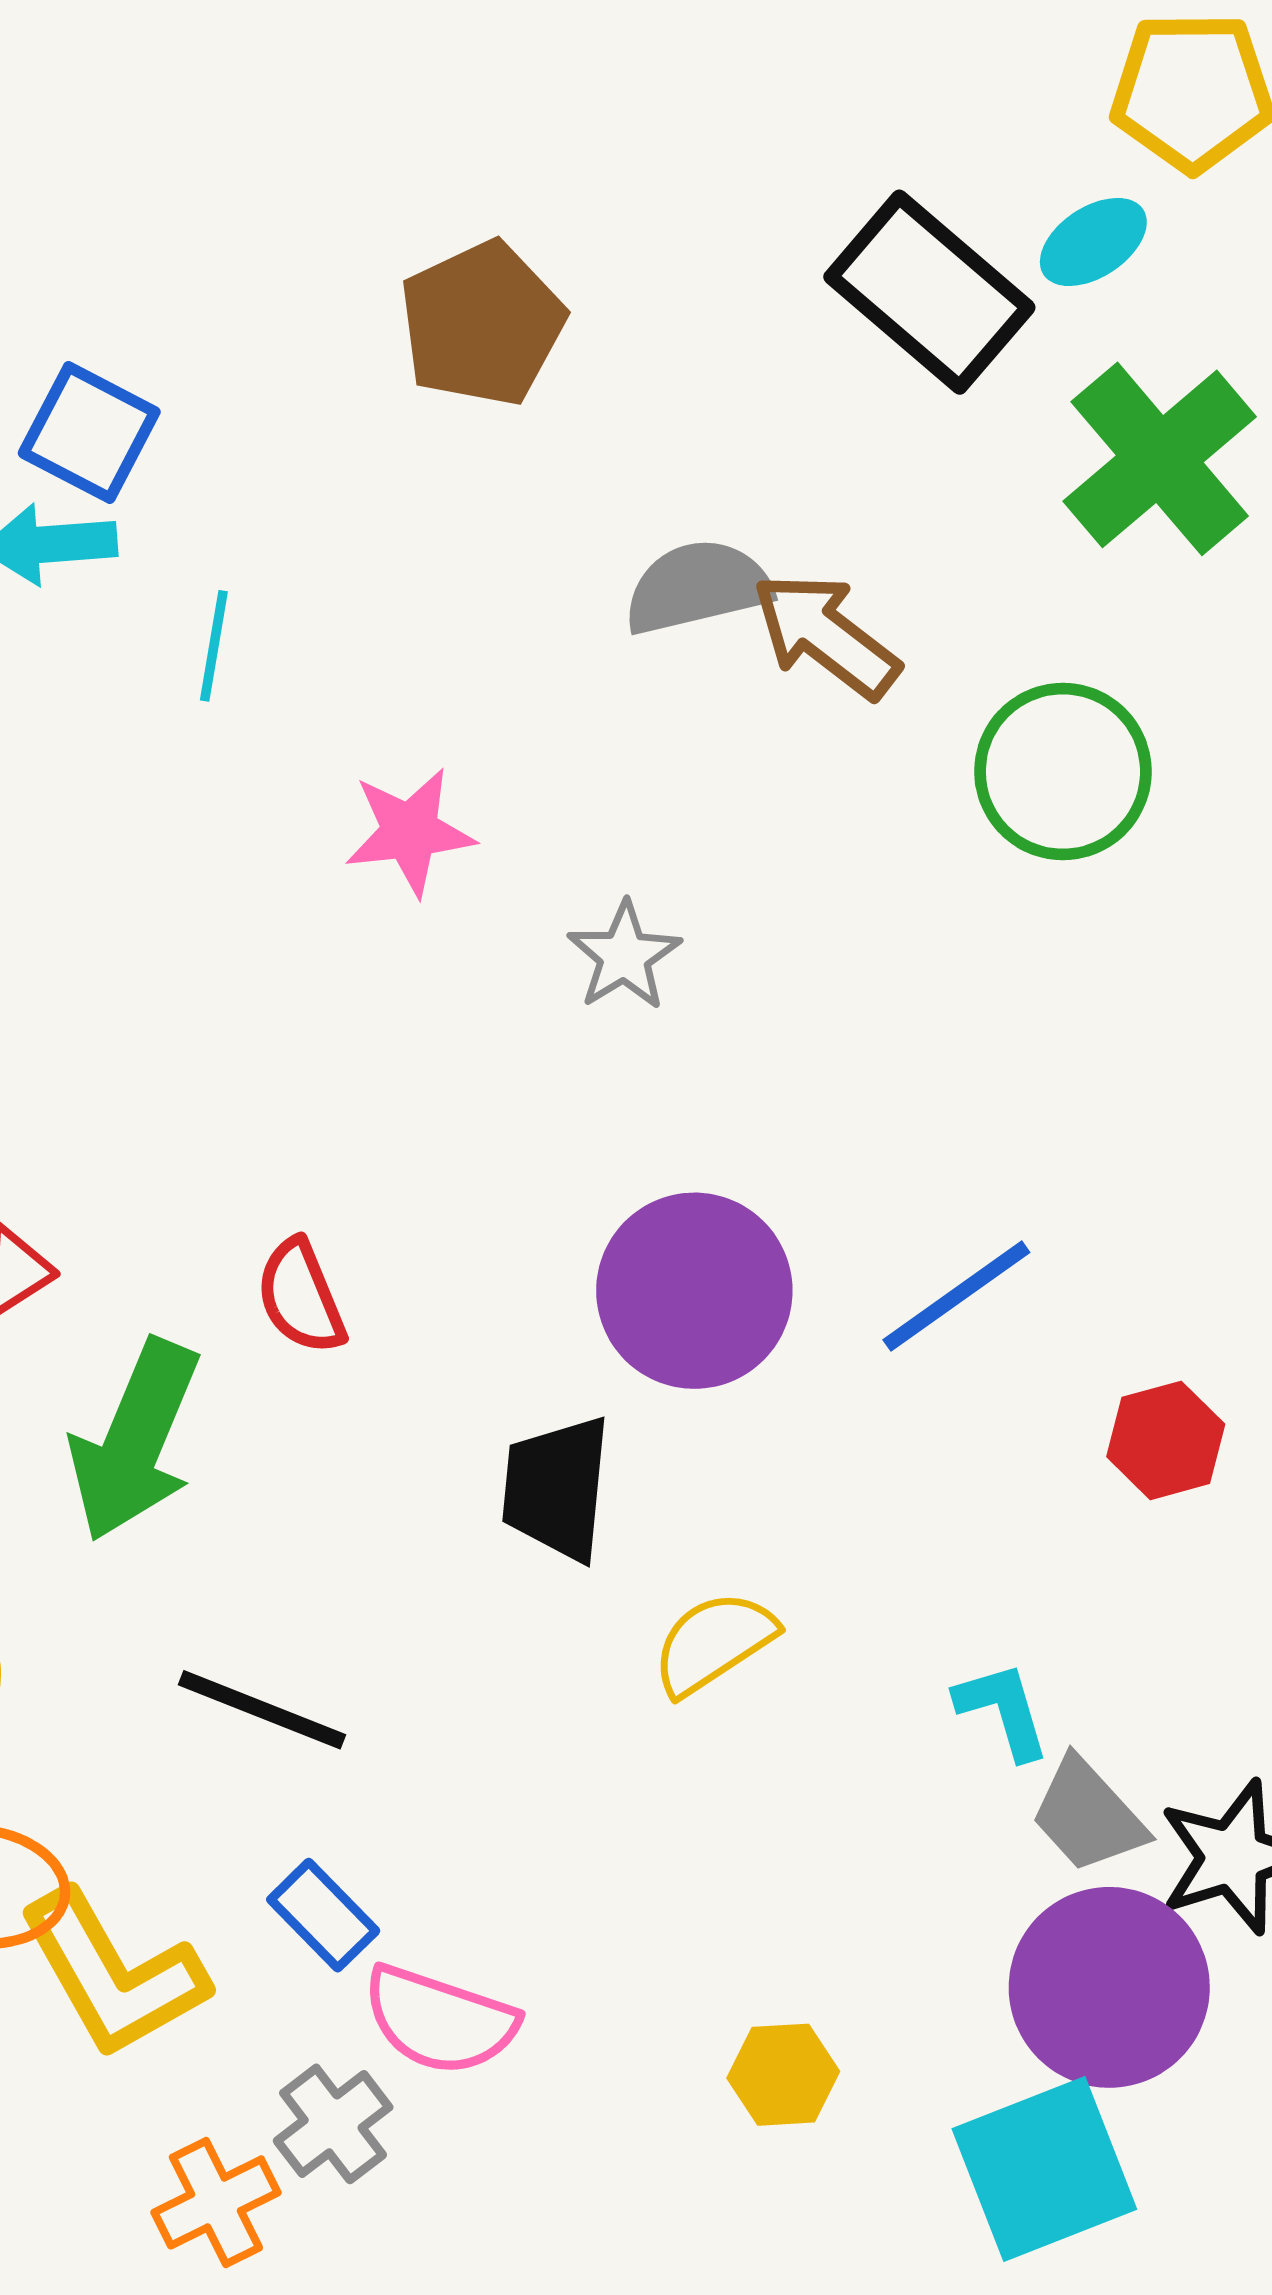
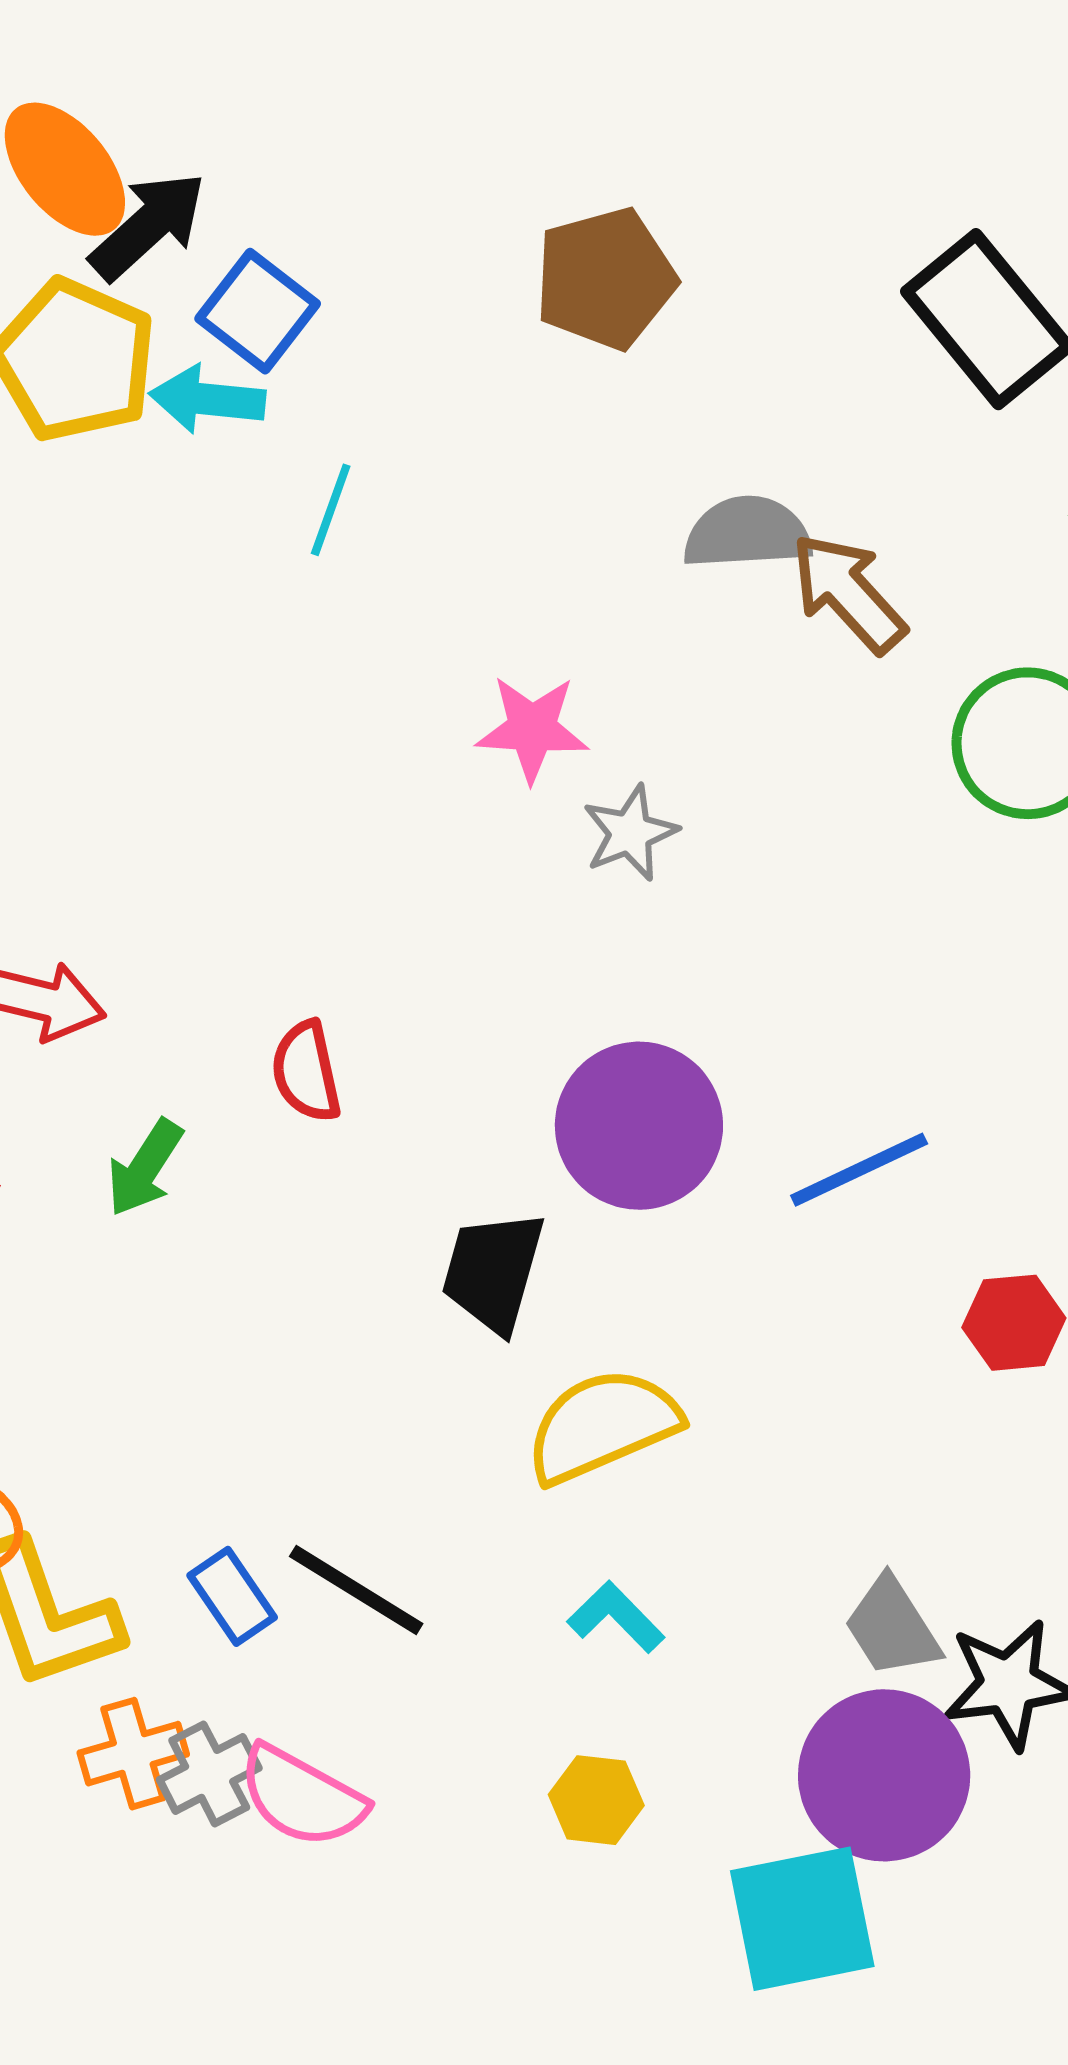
pink star: (410, 832) -> (532, 729), moved
green arrow: (135, 1440) -> (145, 1168), size x0.6
yellow semicircle: (714, 1643) -> (602, 1425), size x1.4
black line: (262, 1710) -> (356, 1590), moved
cyan L-shape: (1003, 1710) -> (616, 1617), moved, turned -38
pink semicircle: (440, 2020) -> (302, 1797), moved
orange cross: (216, 2202) -> (133, 1754), moved

